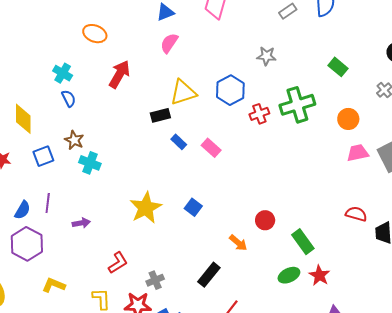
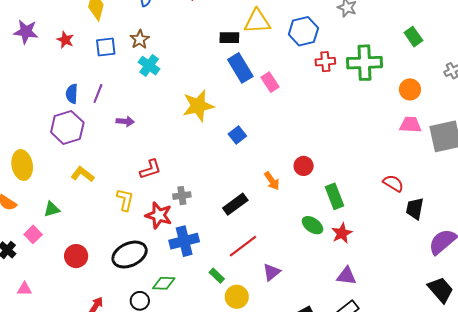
blue rectangle: (179, 142) -> (240, 68), size x1.8
yellow star: (146, 208) -> (198, 106), moved
blue semicircle: (23, 210) -> (72, 94), turned 138
green ellipse: (289, 275) -> (313, 225), turned 45

